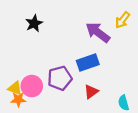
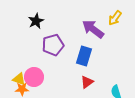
blue rectangle: (88, 63) -> (84, 56), turned -54
purple pentagon: (60, 78) -> (53, 45), moved

